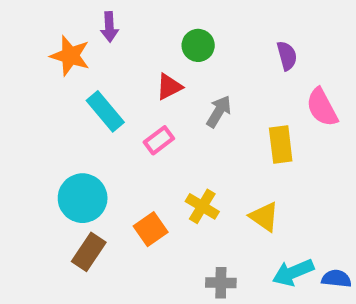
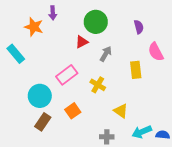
green circle: (198, 45) -> (96, 22), size x1.5
cyan rectangle: (105, 111) -> (16, 54), moved
pink rectangle: (159, 140) -> (67, 75), moved, size x1.5
yellow cross: (202, 206) -> (98, 85), moved
yellow triangle: (264, 217) -> (121, 111), moved

